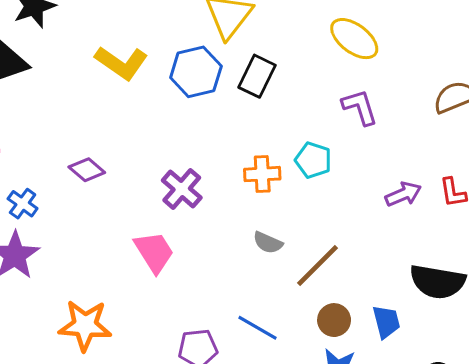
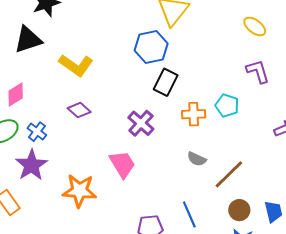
yellow ellipse: (354, 39) -> (255, 26), size x0.7
yellow L-shape: (121, 63) -> (76, 65), moved
black rectangle: (257, 76) -> (166, 82), moved
orange star: (85, 325) -> (79, 191), moved
blue line: (258, 328) -> (189, 214), turned 36

